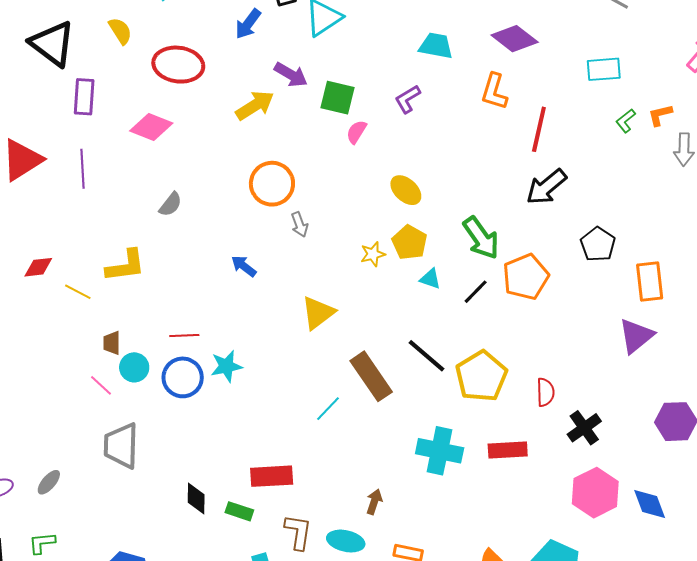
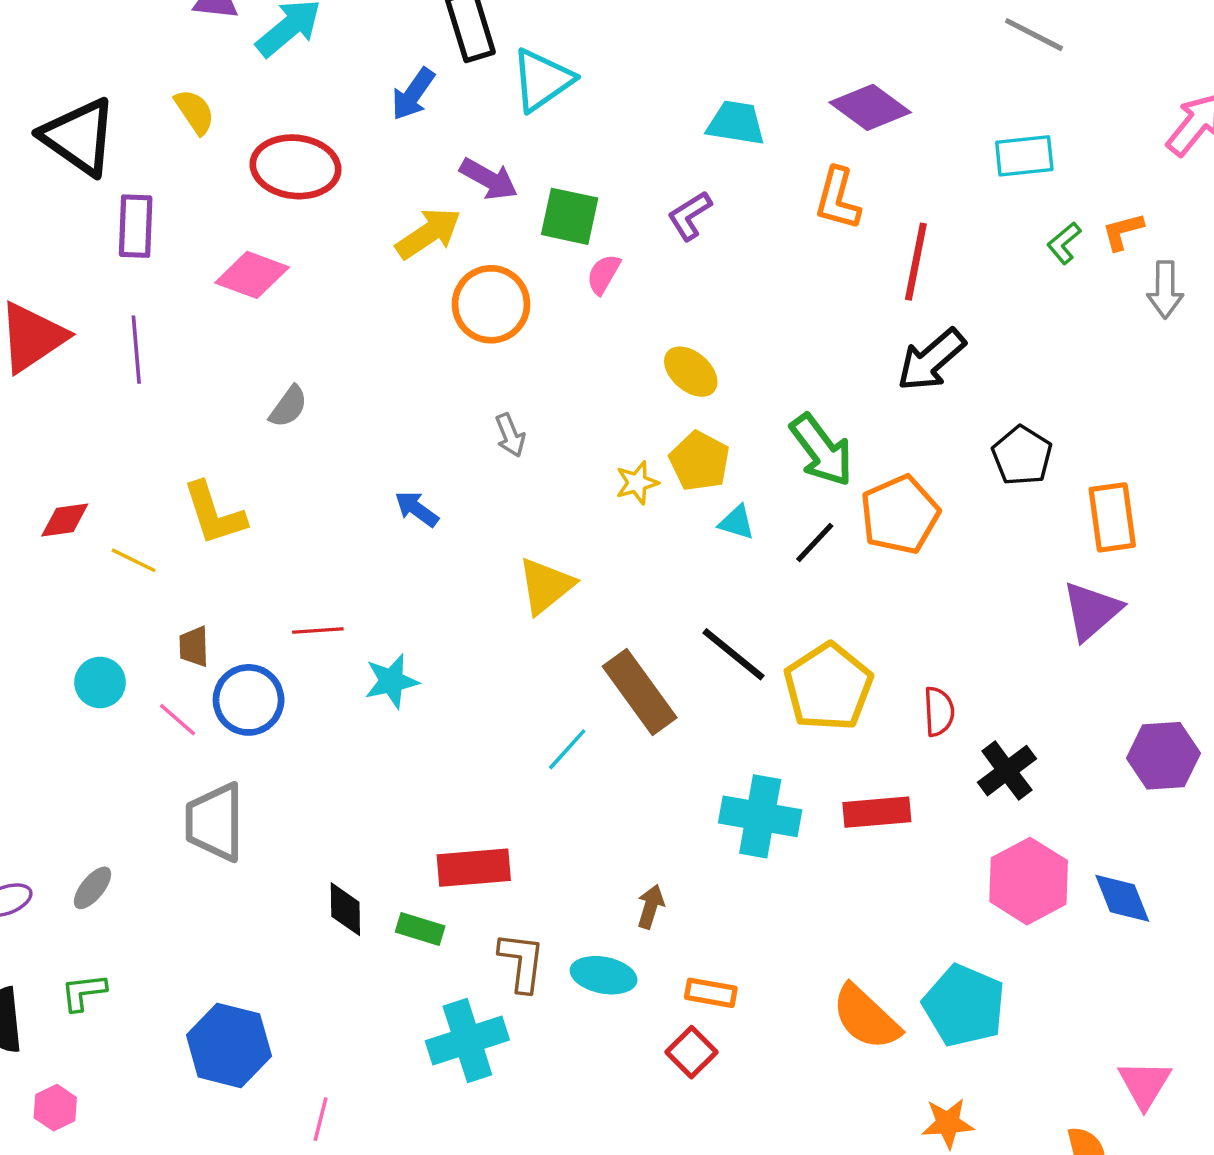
orange circle: (272, 184) -> (491, 304), moved
yellow L-shape: (126, 266) -> (214, 514), turned 81
cyan circle: (134, 367) -> (100, 682), moved
blue circle: (183, 377) -> (249, 700), moved

